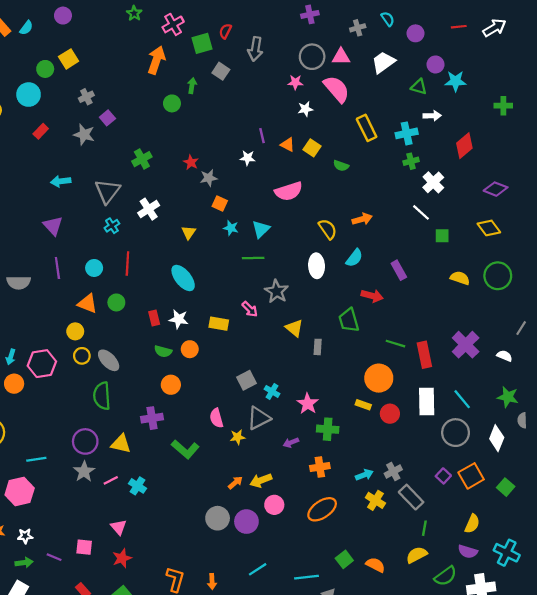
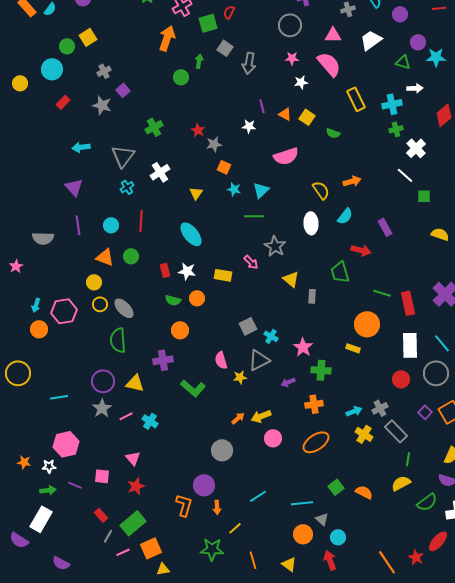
gray arrow: (255, 49) -> (249, 63), moved
gray circle: (312, 57) -> (290, 25), moved
red circle: (390, 414) -> (401, 379), moved
pink hexagon: (20, 491) -> (66, 444), moved
purple circle: (246, 522) -> (204, 485), moved

